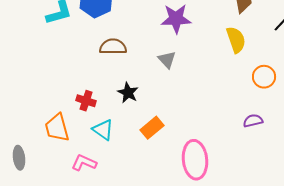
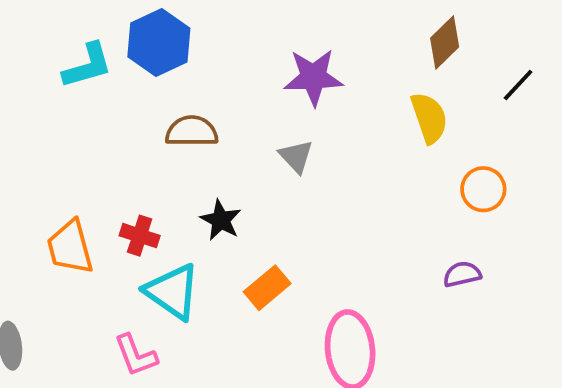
orange trapezoid: (57, 128) -> (70, 247), moved
cyan triangle: (103, 130) -> (172, 292), size x1.4
pink L-shape: (84, 163) -> (136, 355), turned -135

